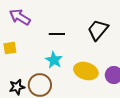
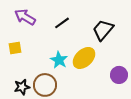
black line: (57, 34) -> (62, 23), moved, turned -35
yellow ellipse: (86, 71) -> (84, 58), moved, turned -60

